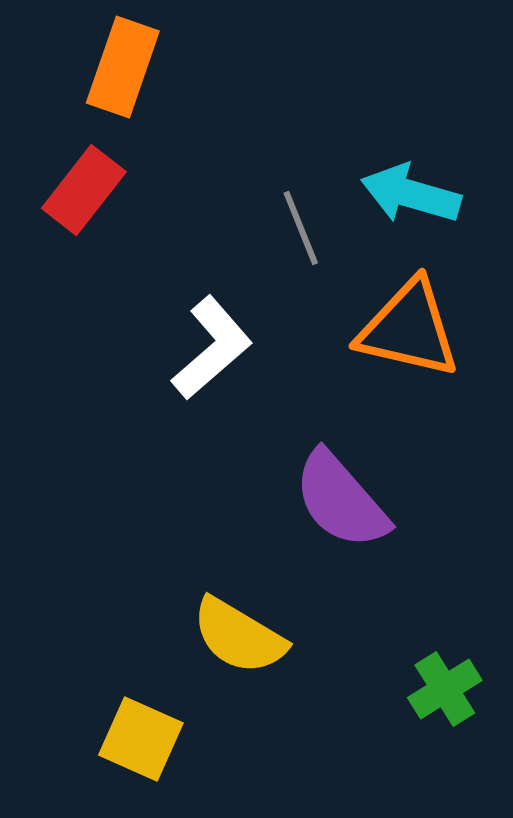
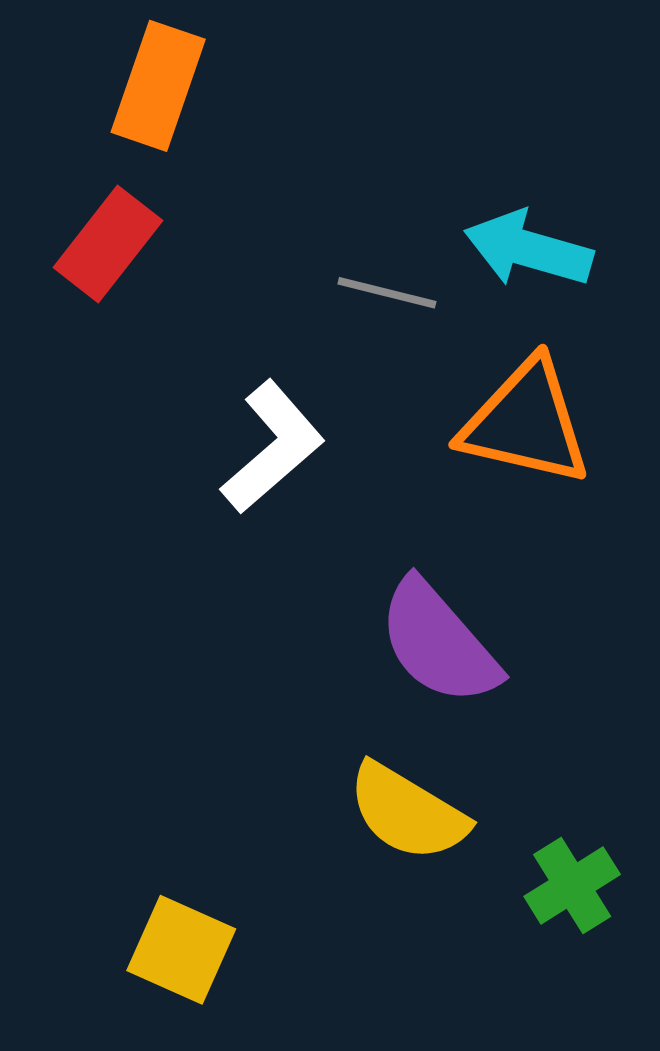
gray line: (301, 228) -> (387, 293), turned -54
yellow semicircle: (239, 636) -> (408, 812), moved

